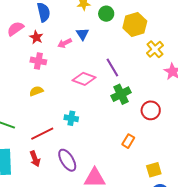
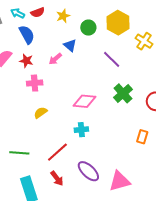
green circle: (106, 14) -> (88, 28), moved
purple line: (112, 67) -> (112, 59), moved
pink diamond: (84, 79) -> (85, 101), moved

